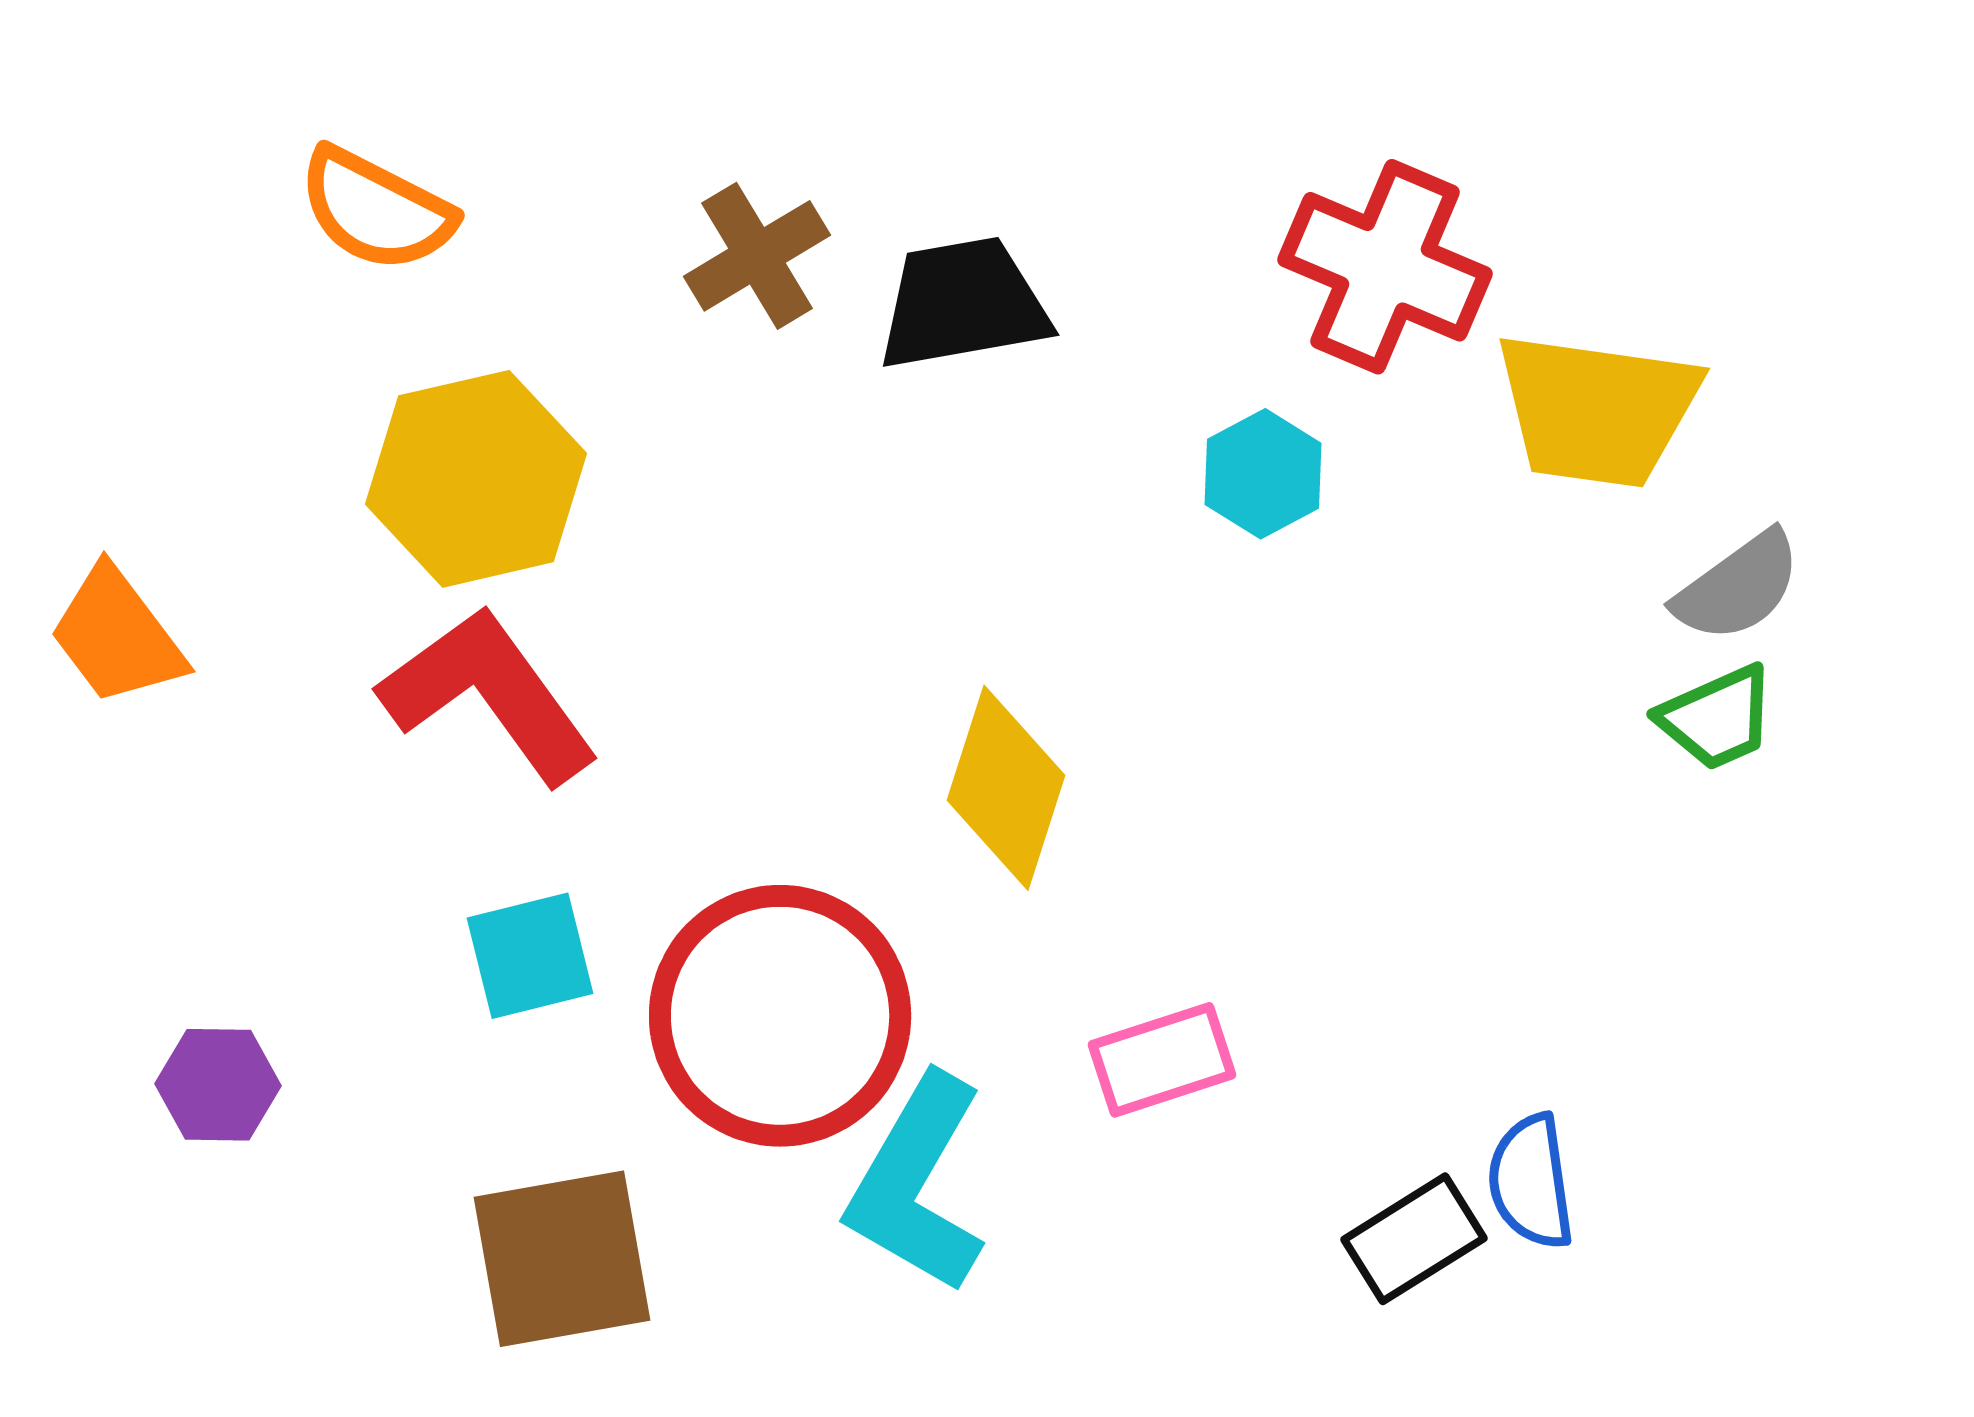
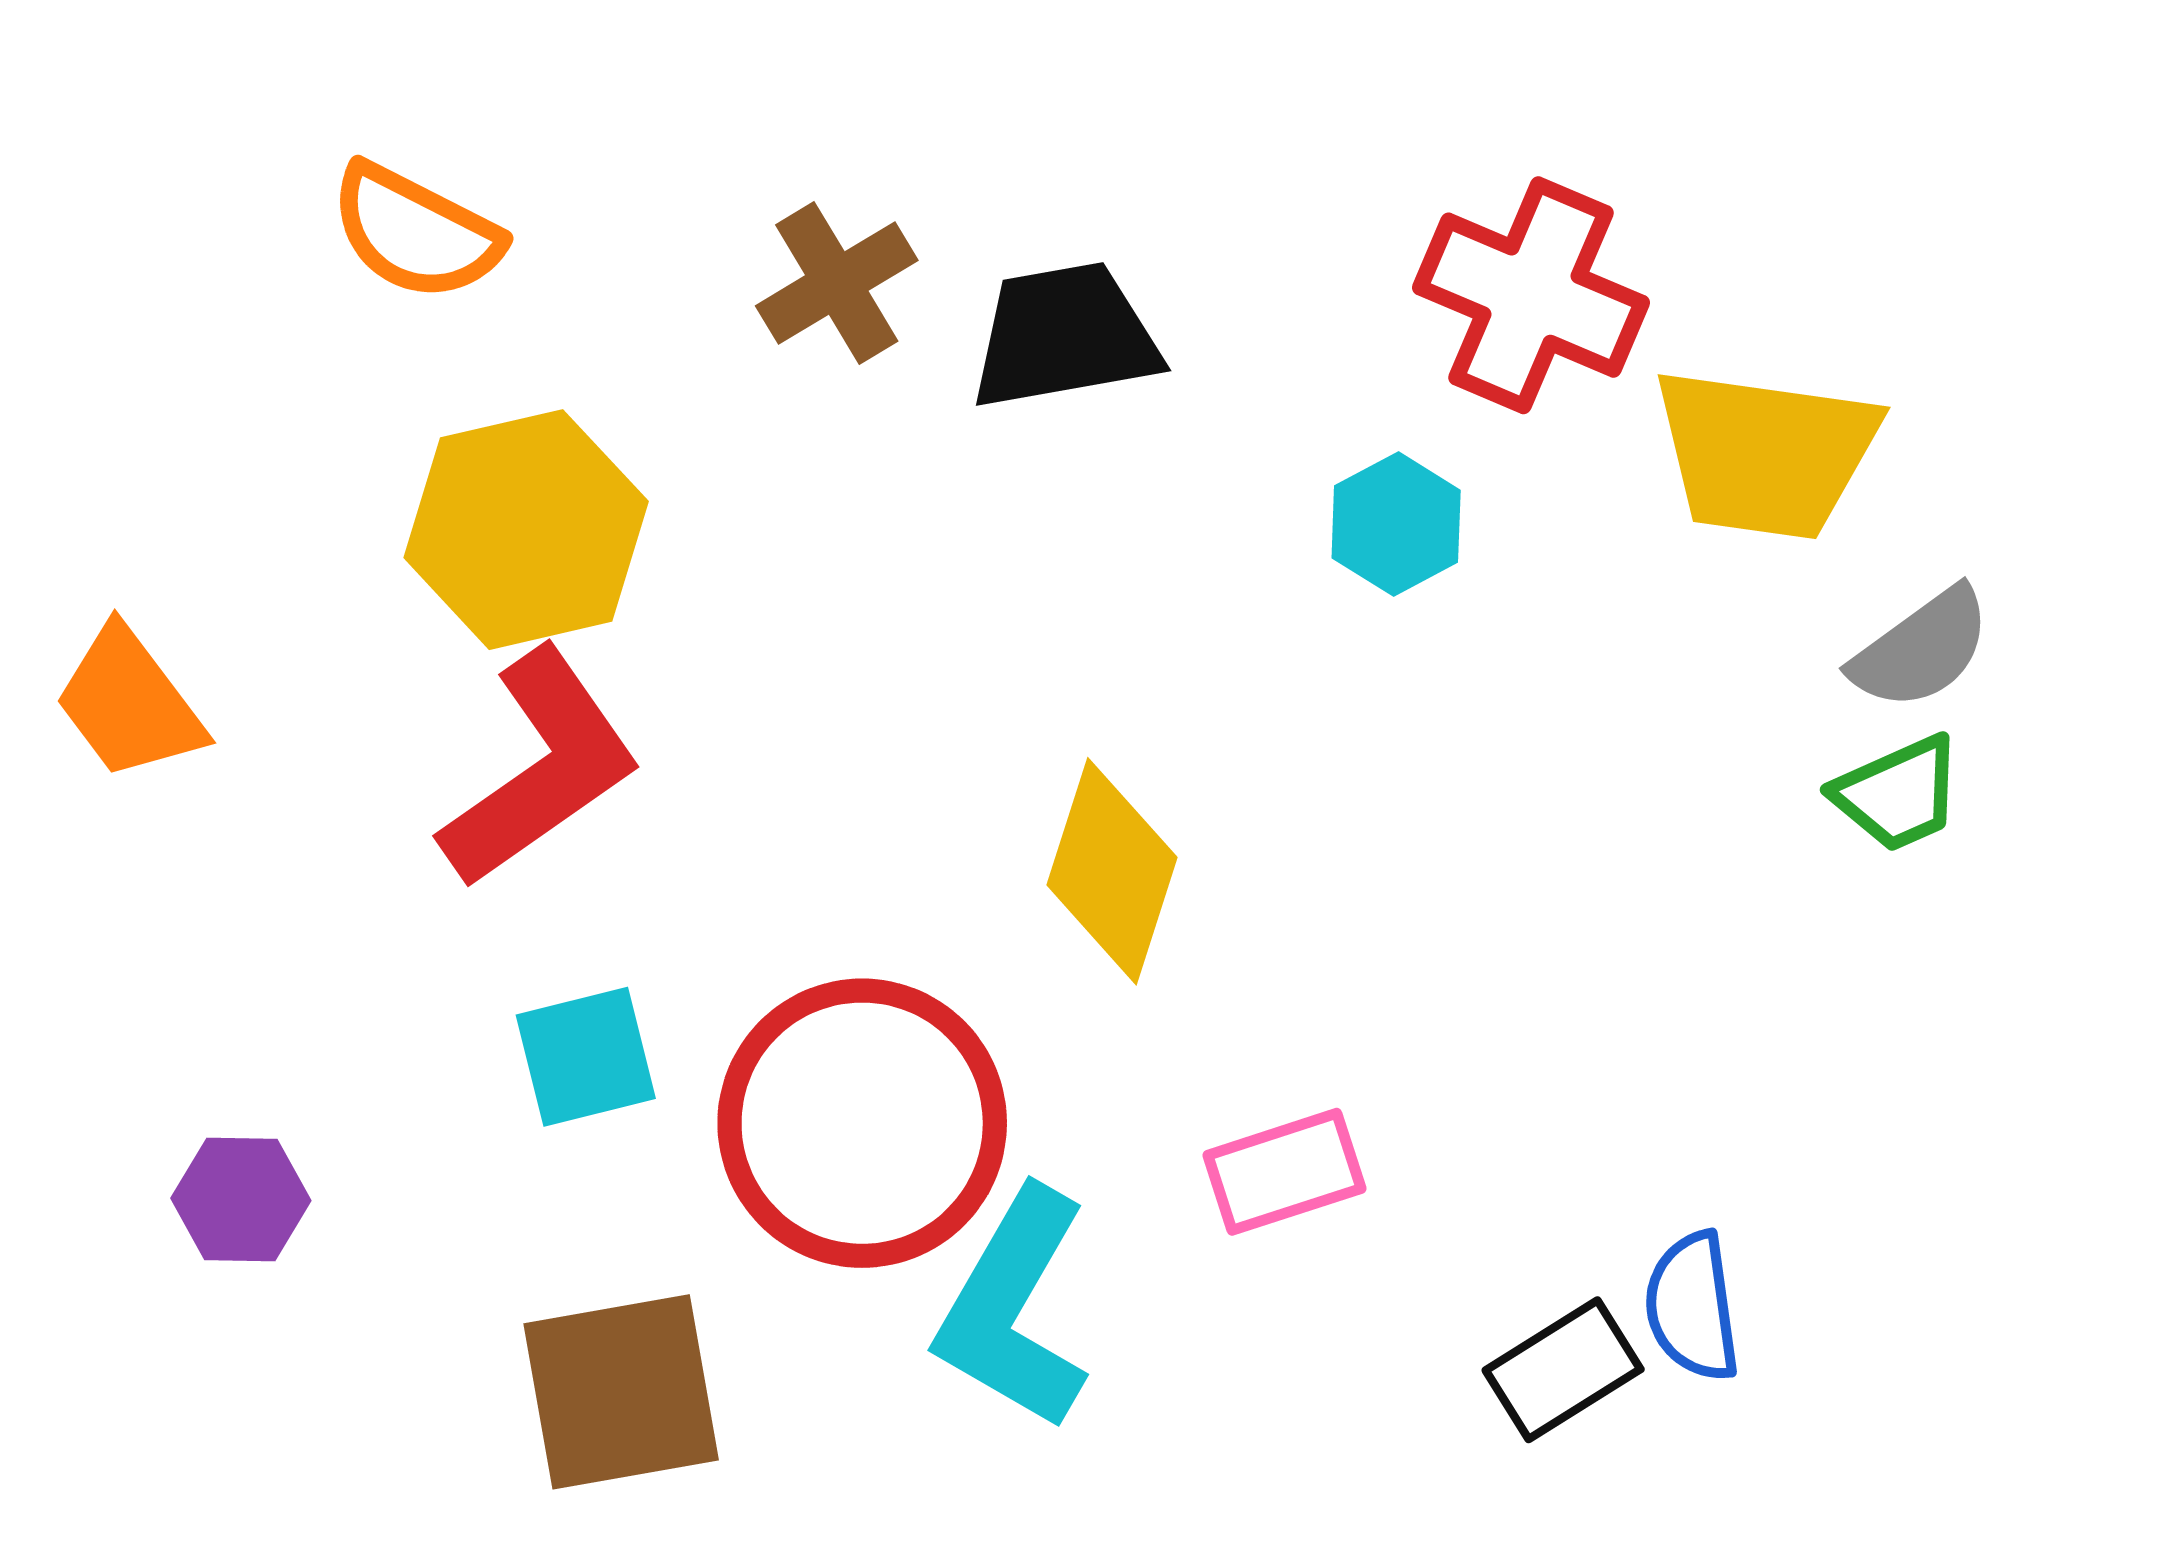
red L-shape: (489, 695) -> (540, 768), turned 91

